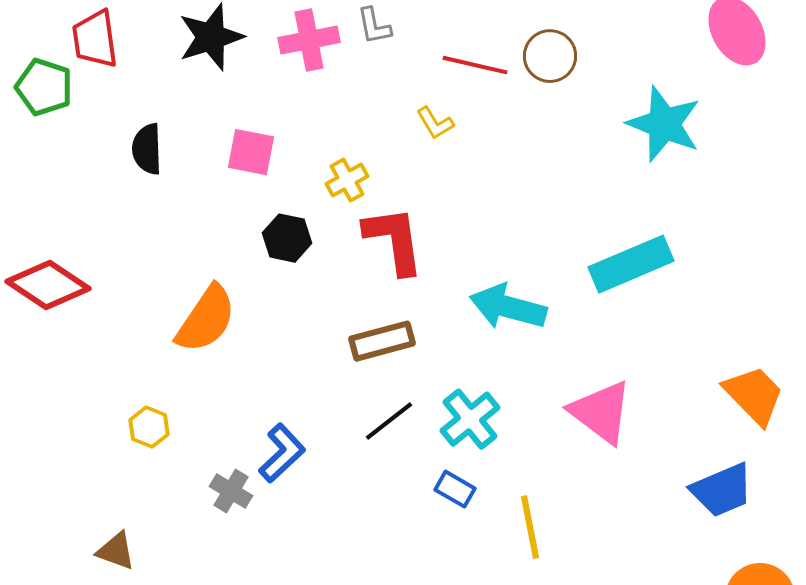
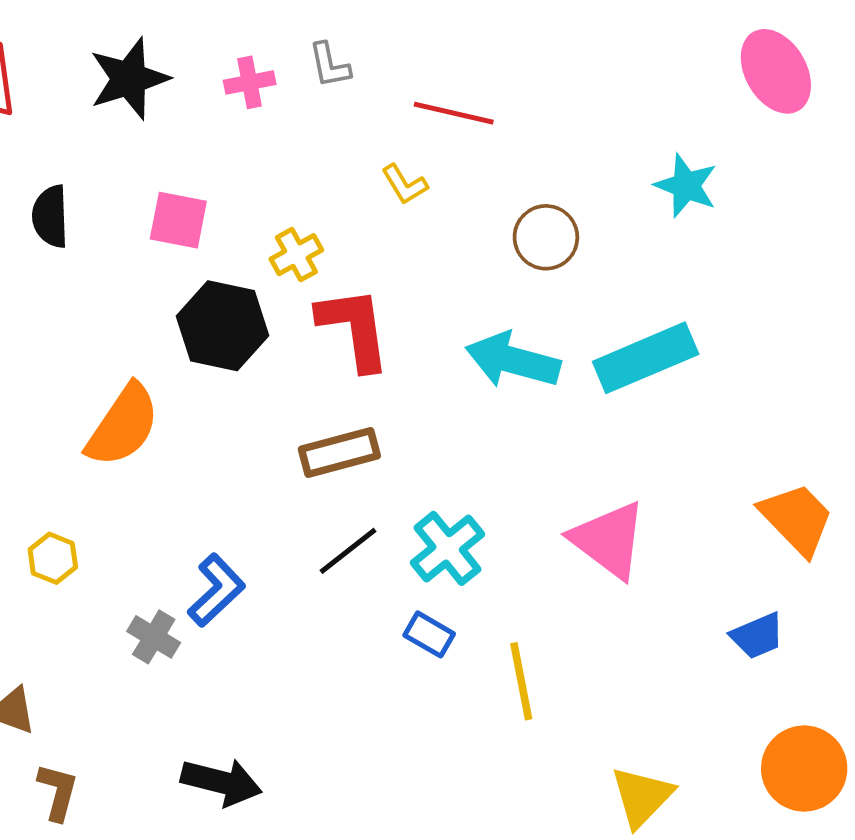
pink cross: (309, 40) -> (250, 82), size x0.7
brown circle: (550, 56) -> (546, 237), moved
cyan star: (664, 124) -> (686, 186), size x0.7
black hexagon: (287, 238) -> (223, 326), size x1.5
cyan arrow: (508, 307) -> (513, 360), moved
blue trapezoid: (722, 490) -> (757, 636), size x0.7

